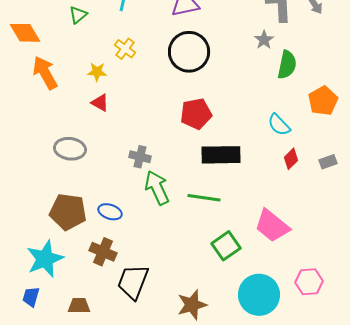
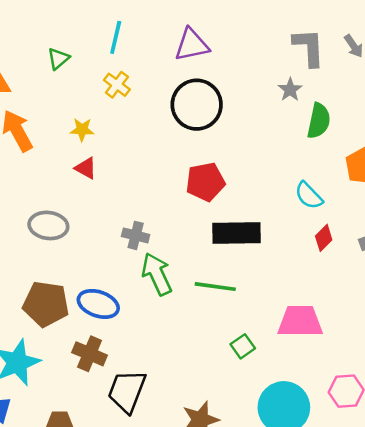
yellow cross: (125, 49) -> (117, 85), moved
blue ellipse: (110, 212) -> (98, 304), size x1.4
pink trapezoid: (272, 226) -> (300, 321), turned 141
green square: (226, 246) -> (243, 346), size x0.7

